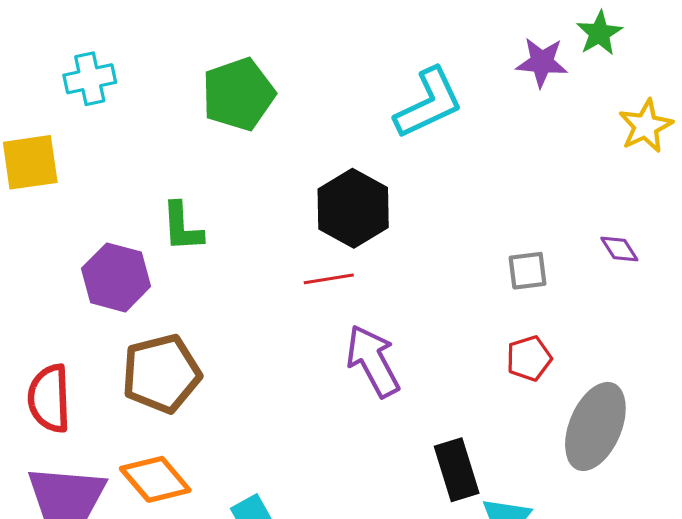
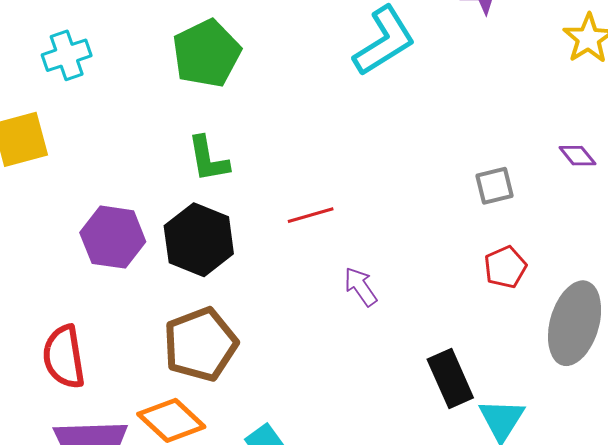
black hexagon: (353, 208) -> (199, 240), moved
green L-shape: (182, 227) -> (208, 159), moved
purple arrow: (373, 361) -> (361, 287), size x0.6
brown pentagon: (161, 373) -> (200, 344), moved

